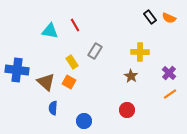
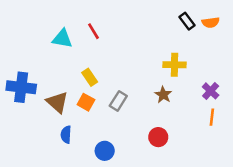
orange semicircle: (169, 18) -> (211, 22), turned -32
gray rectangle: (95, 51) -> (118, 101), moved
orange line: (170, 94) -> (212, 117), turned -48

